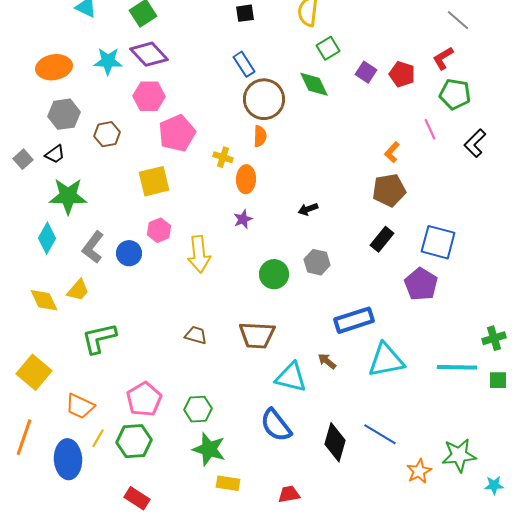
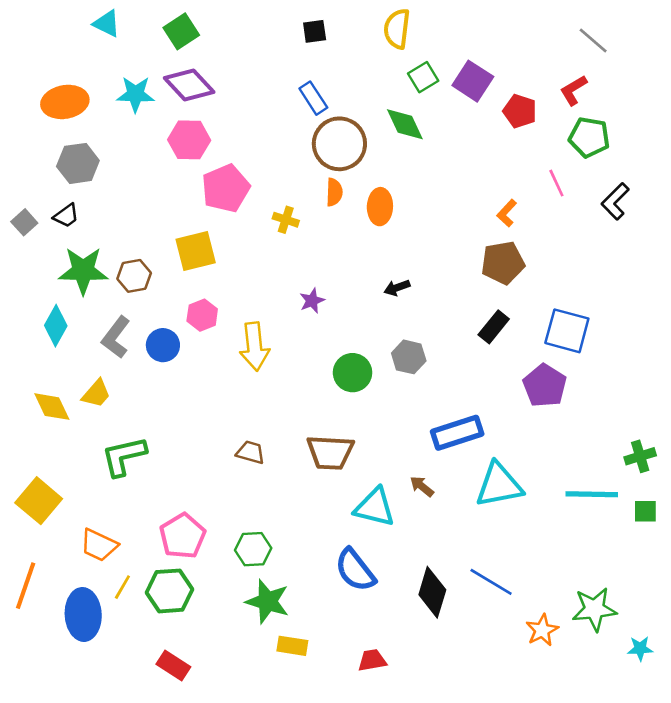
purple square: (366, 72) -> (473, 81), moved, size x1.4
brown hexagon: (107, 134) -> (134, 276), moved
orange ellipse: (246, 179) -> (380, 207), moved

